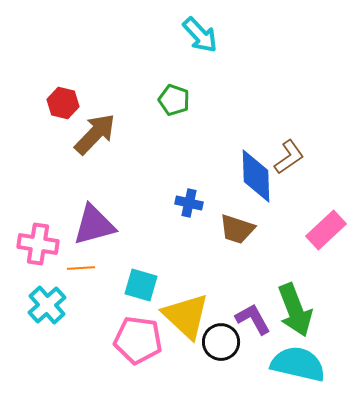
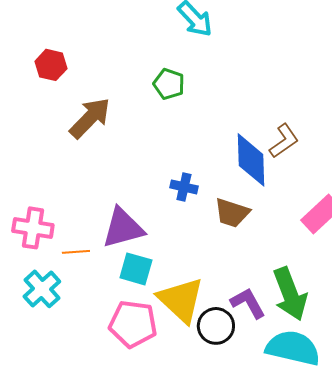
red hexagon: (63, 103) -> (51, 65), moved
purple triangle: (94, 225) -> (123, 228), moved

